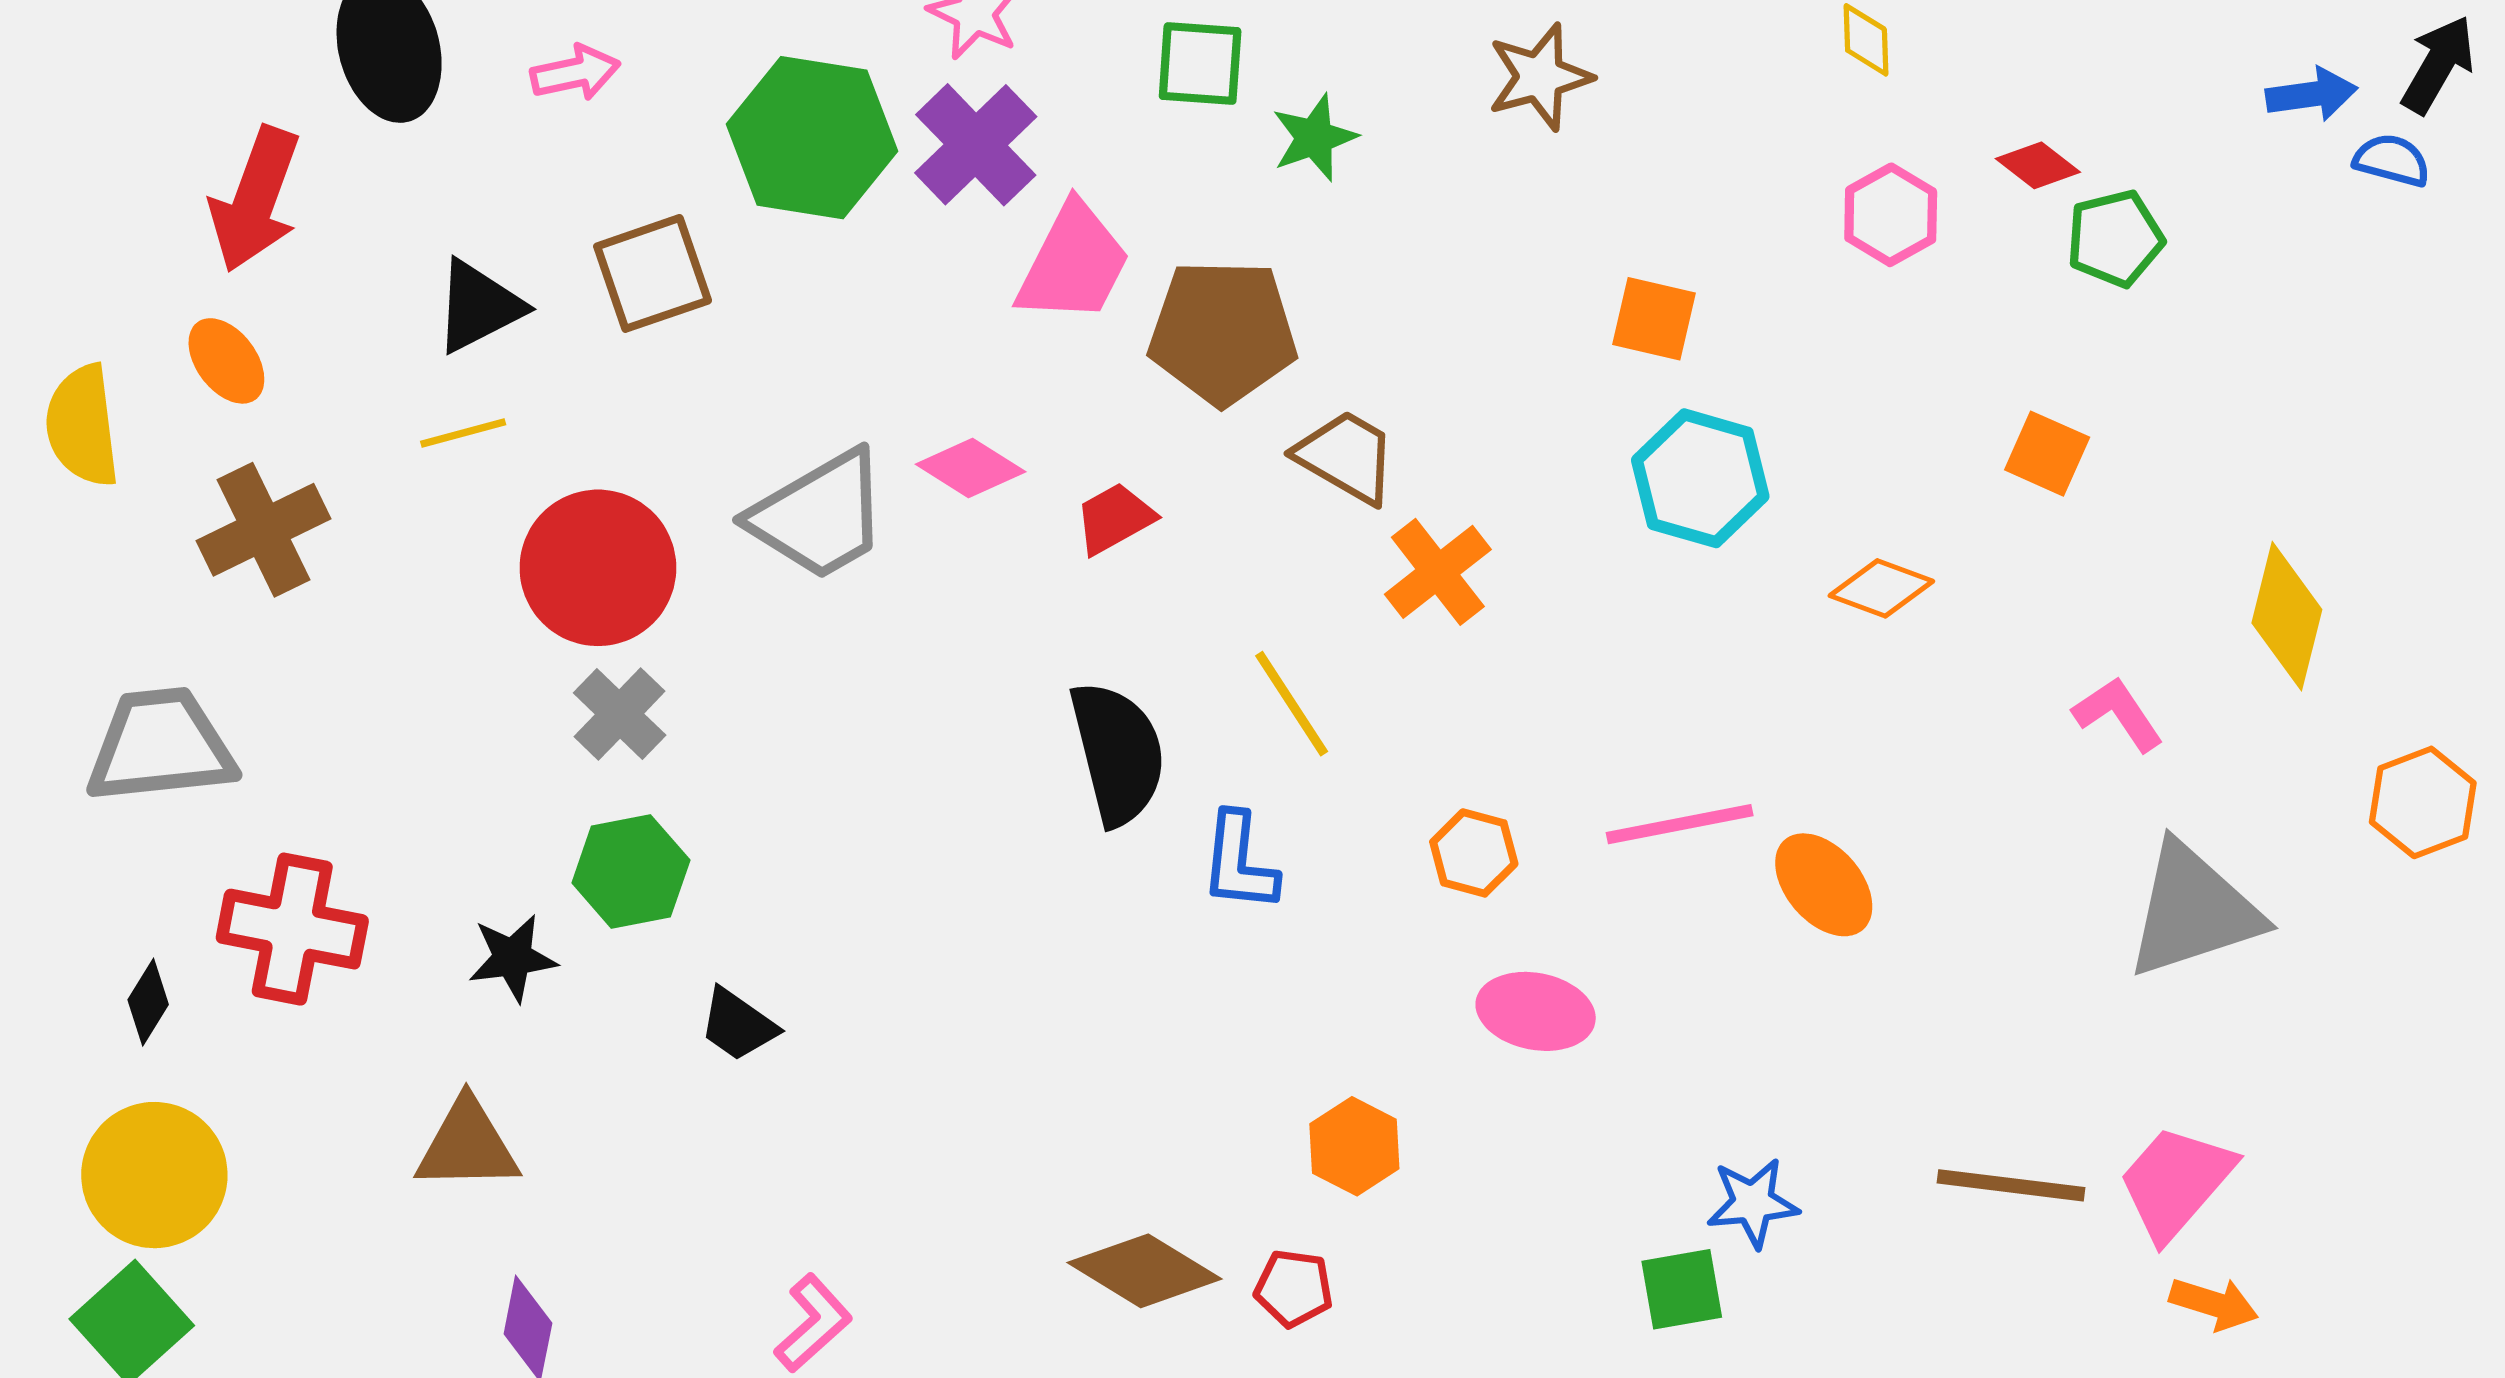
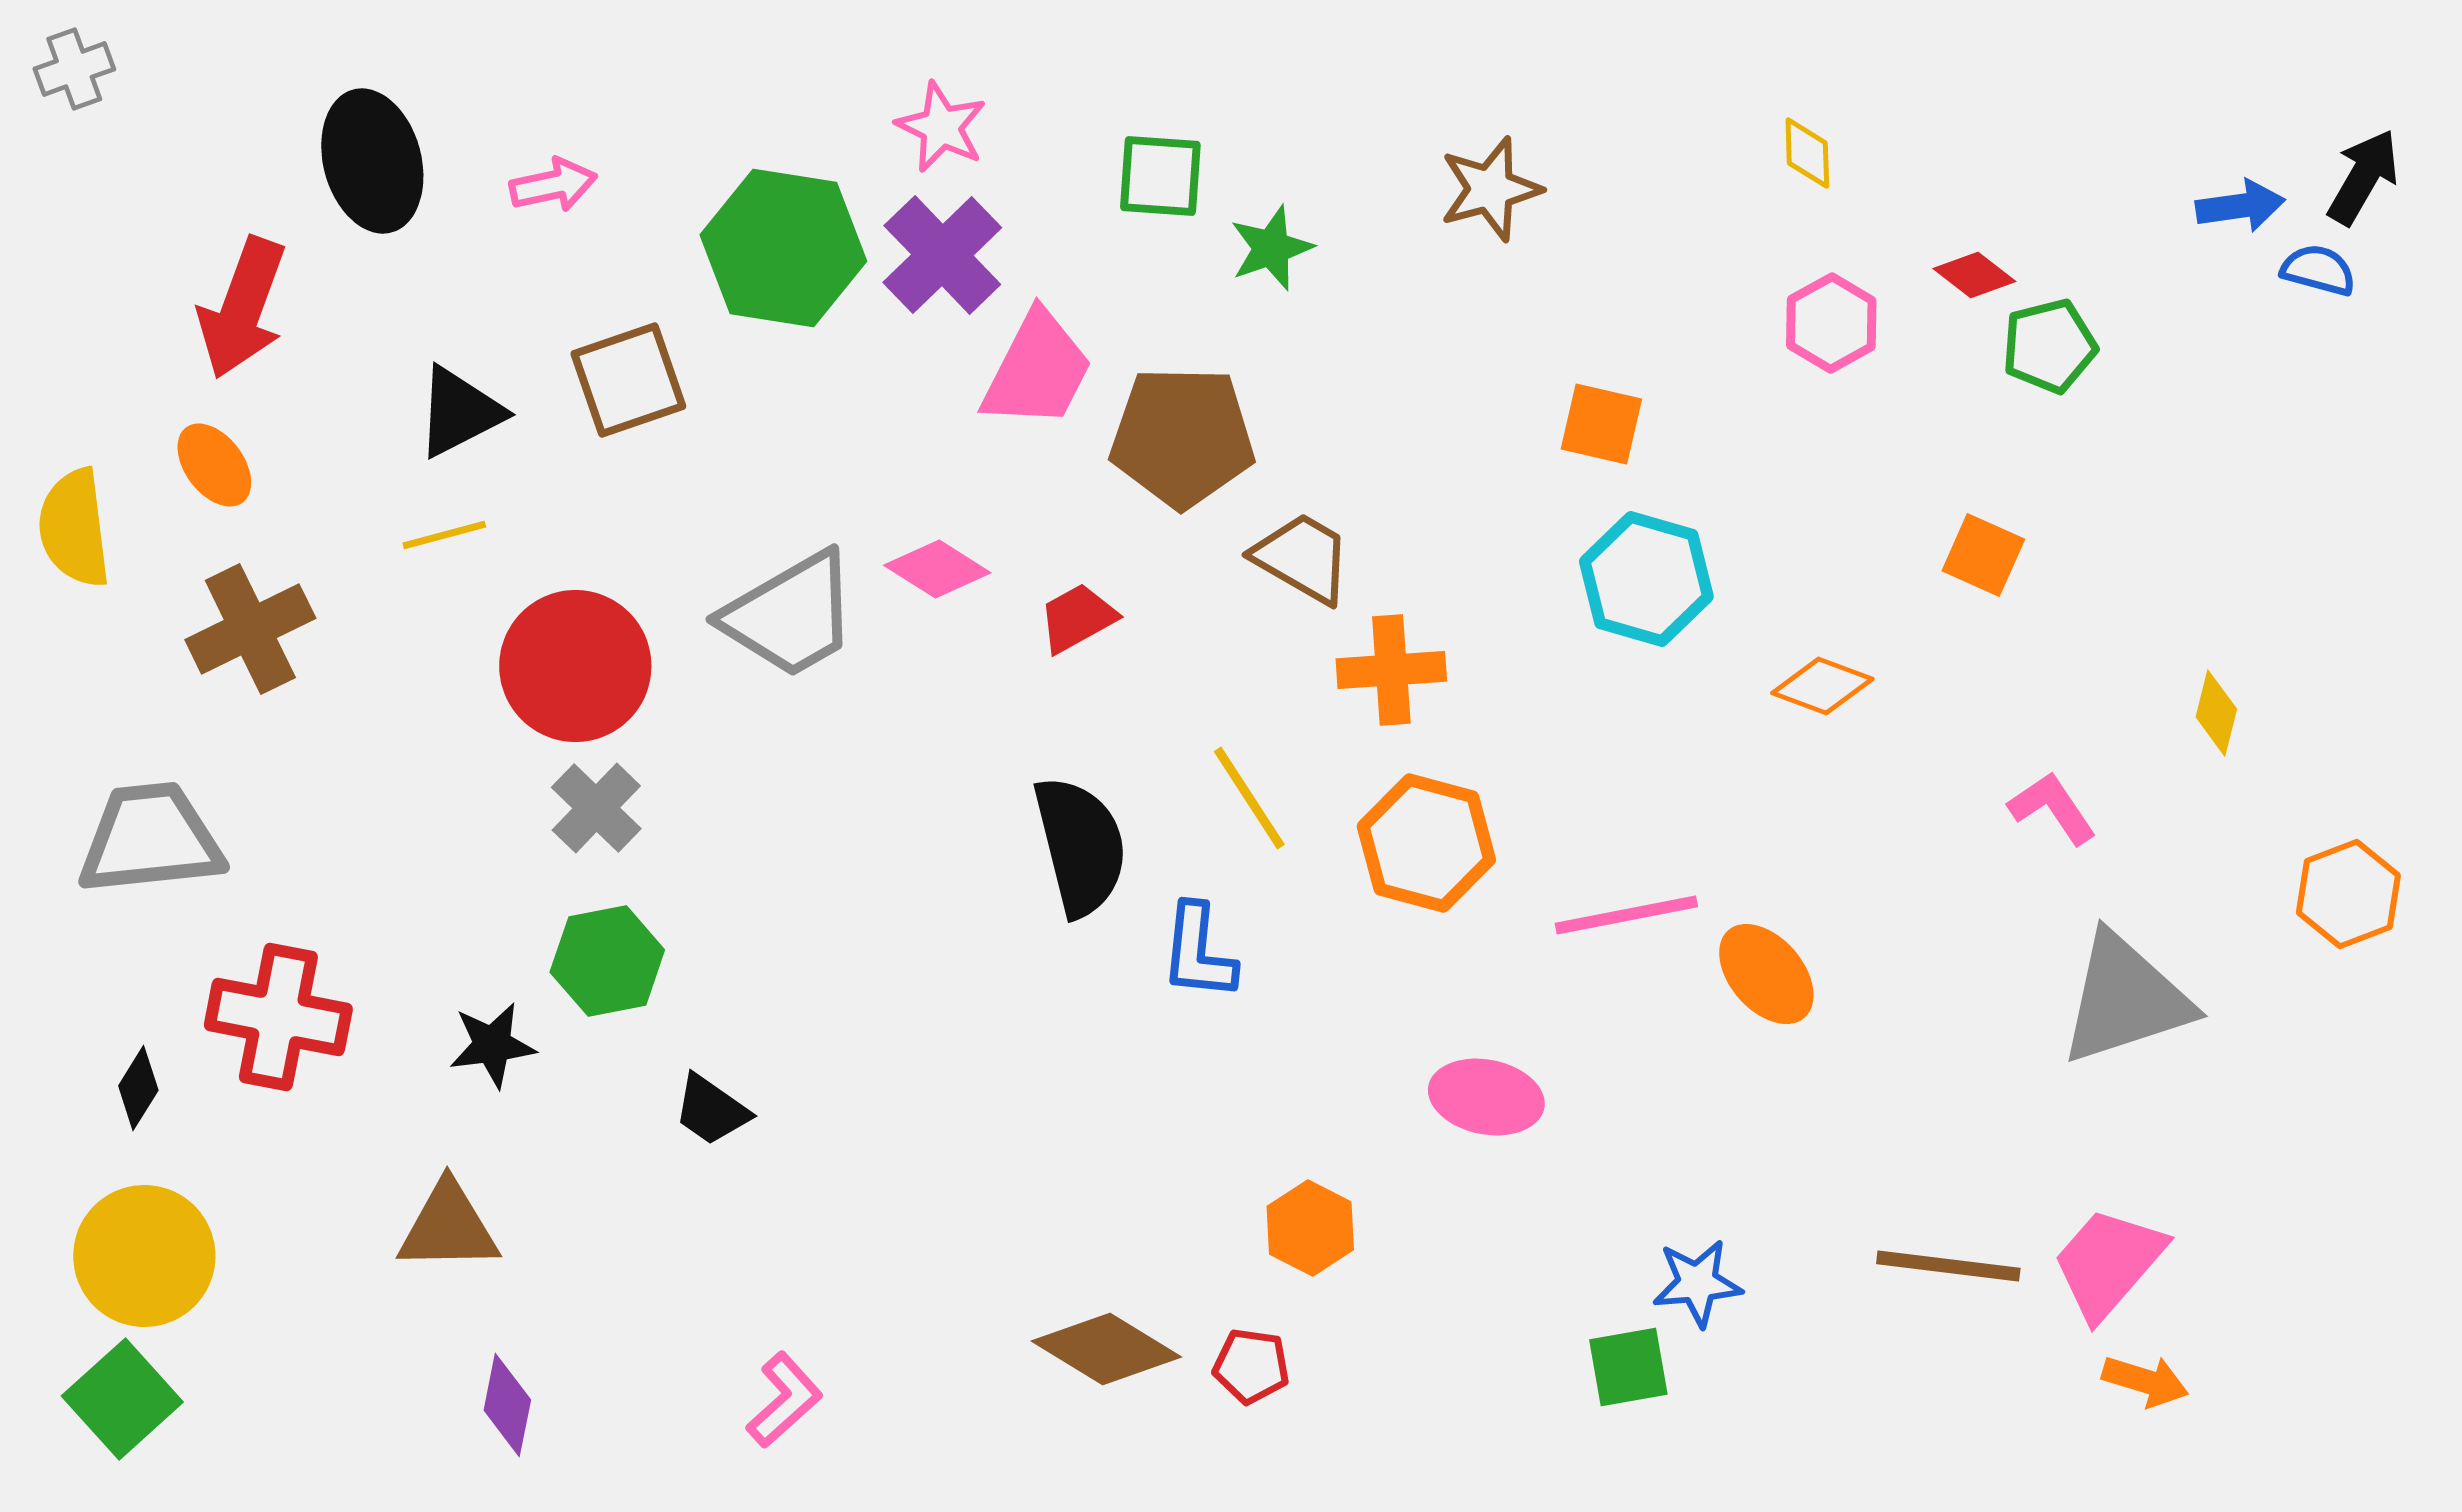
orange cross: (1438, 572) -> (1391, 670), turned 34
yellow diamond: (2287, 616) -> (2216, 713), size x0.6
orange hexagon: (1474, 853) -> (1426, 843), moved, size x1.6

